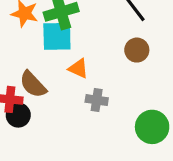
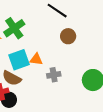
cyan square: (57, 36) -> (19, 60), moved

